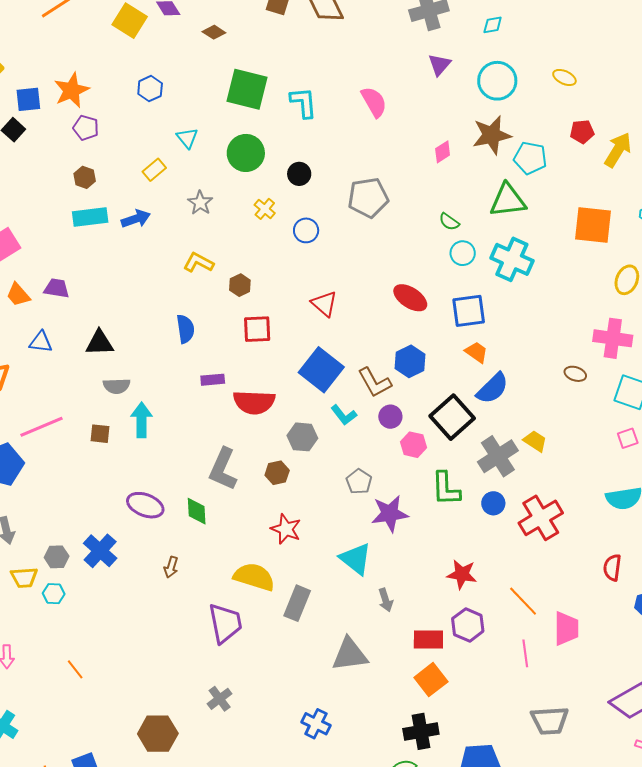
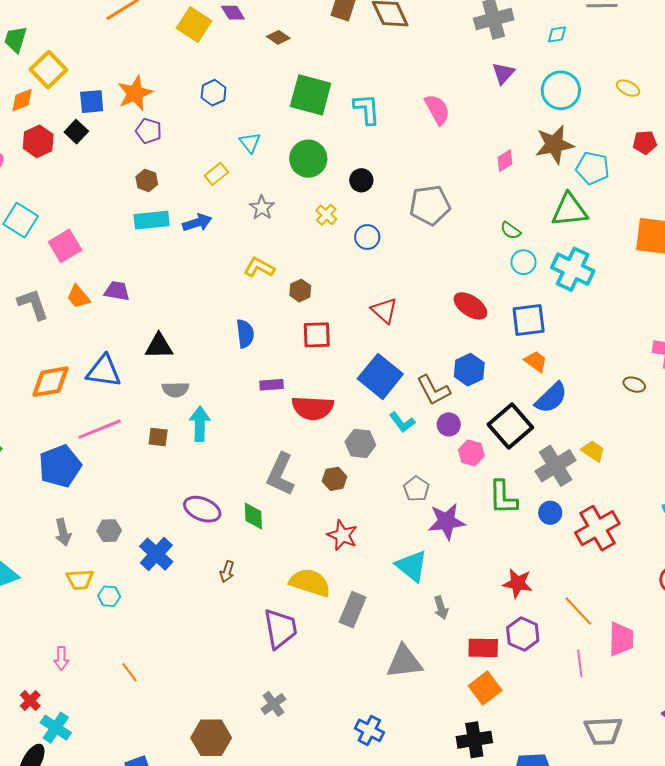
blue triangle: (41, 342) -> (104, 371), moved, size x1.5
gray hexagon: (57, 557) -> (109, 531), moved

